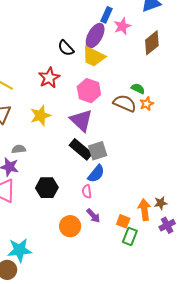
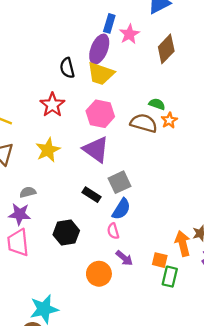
black semicircle: (66, 48) -> (67, 68), turned 36
black rectangle: (81, 149) -> (92, 195), moved, size x0.7

